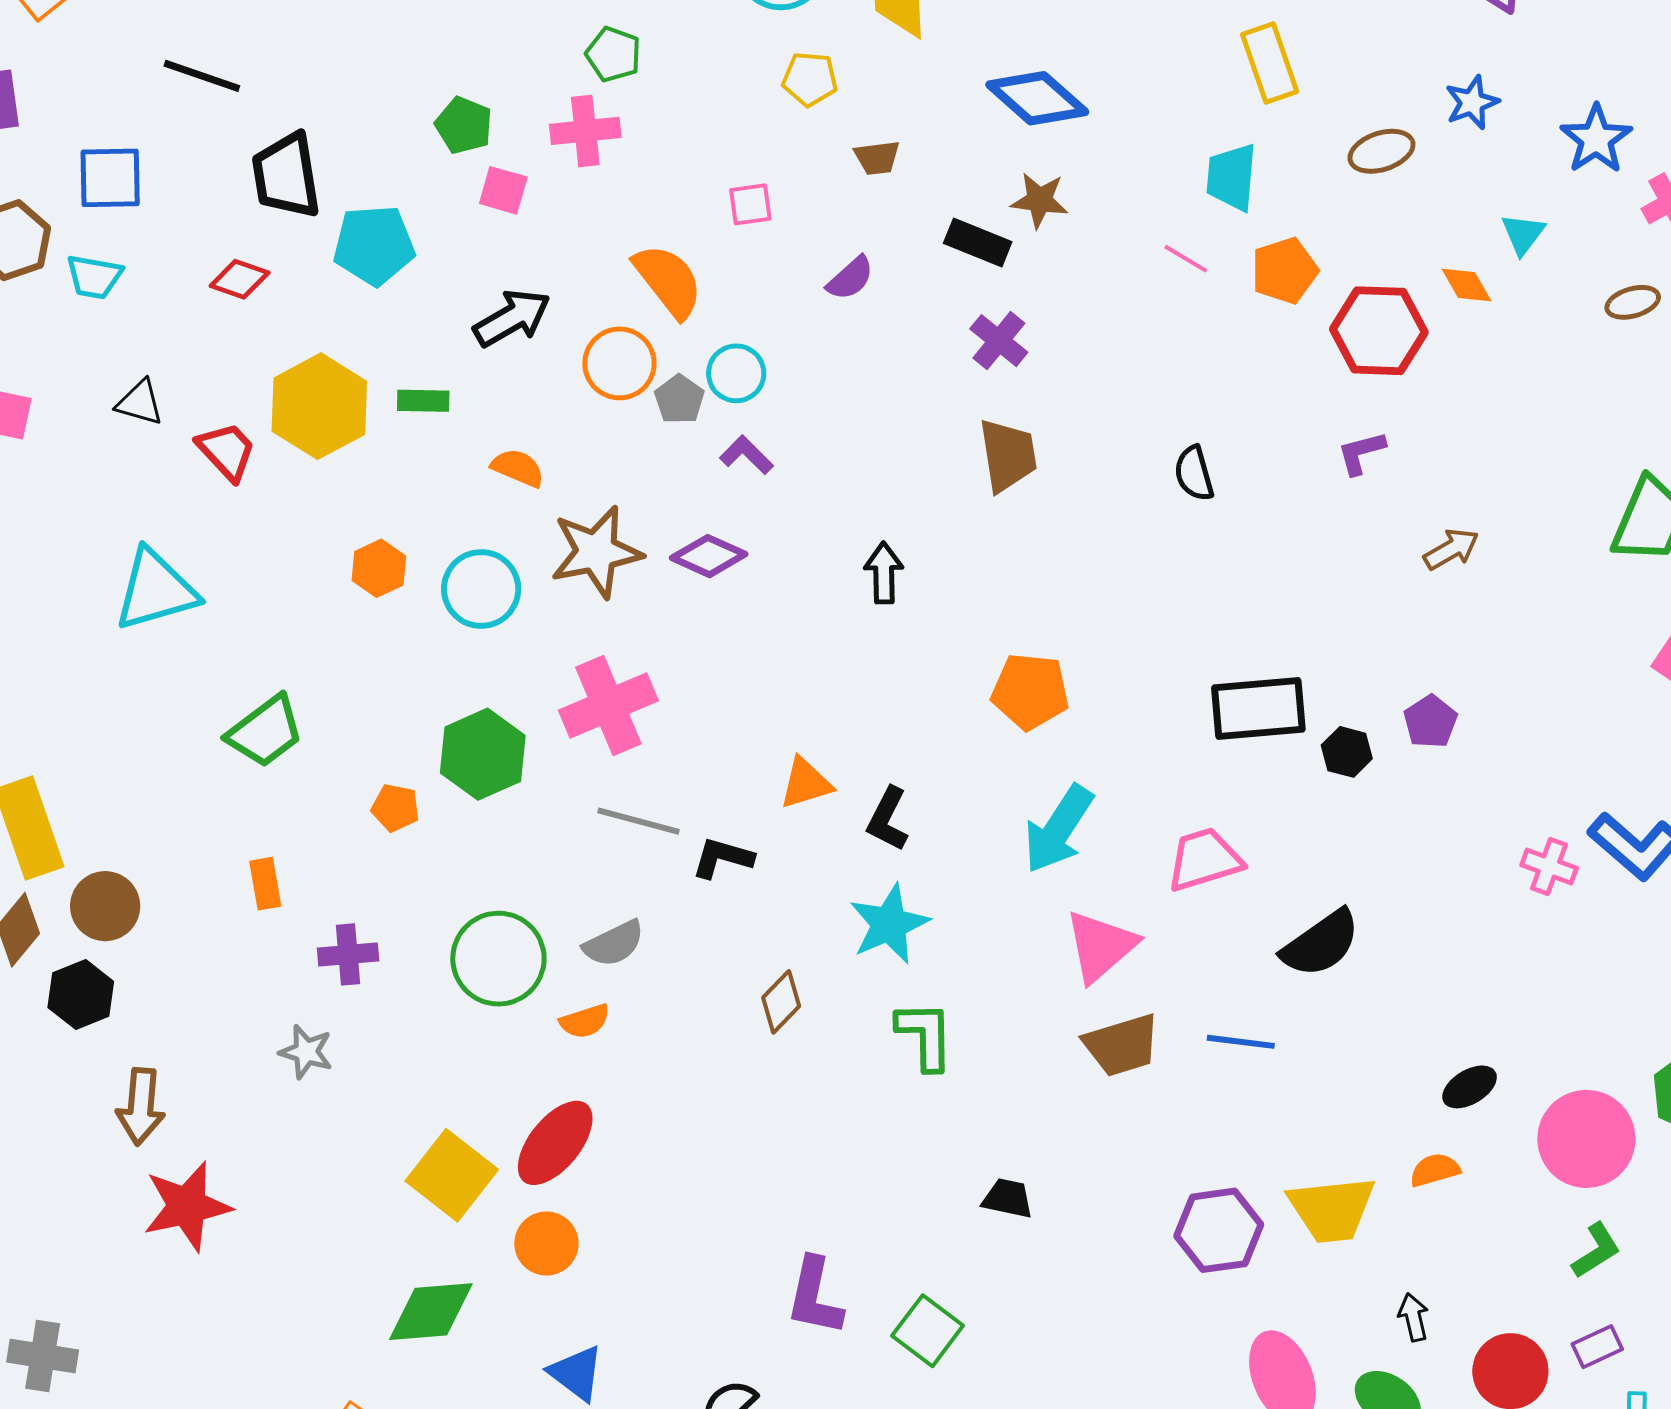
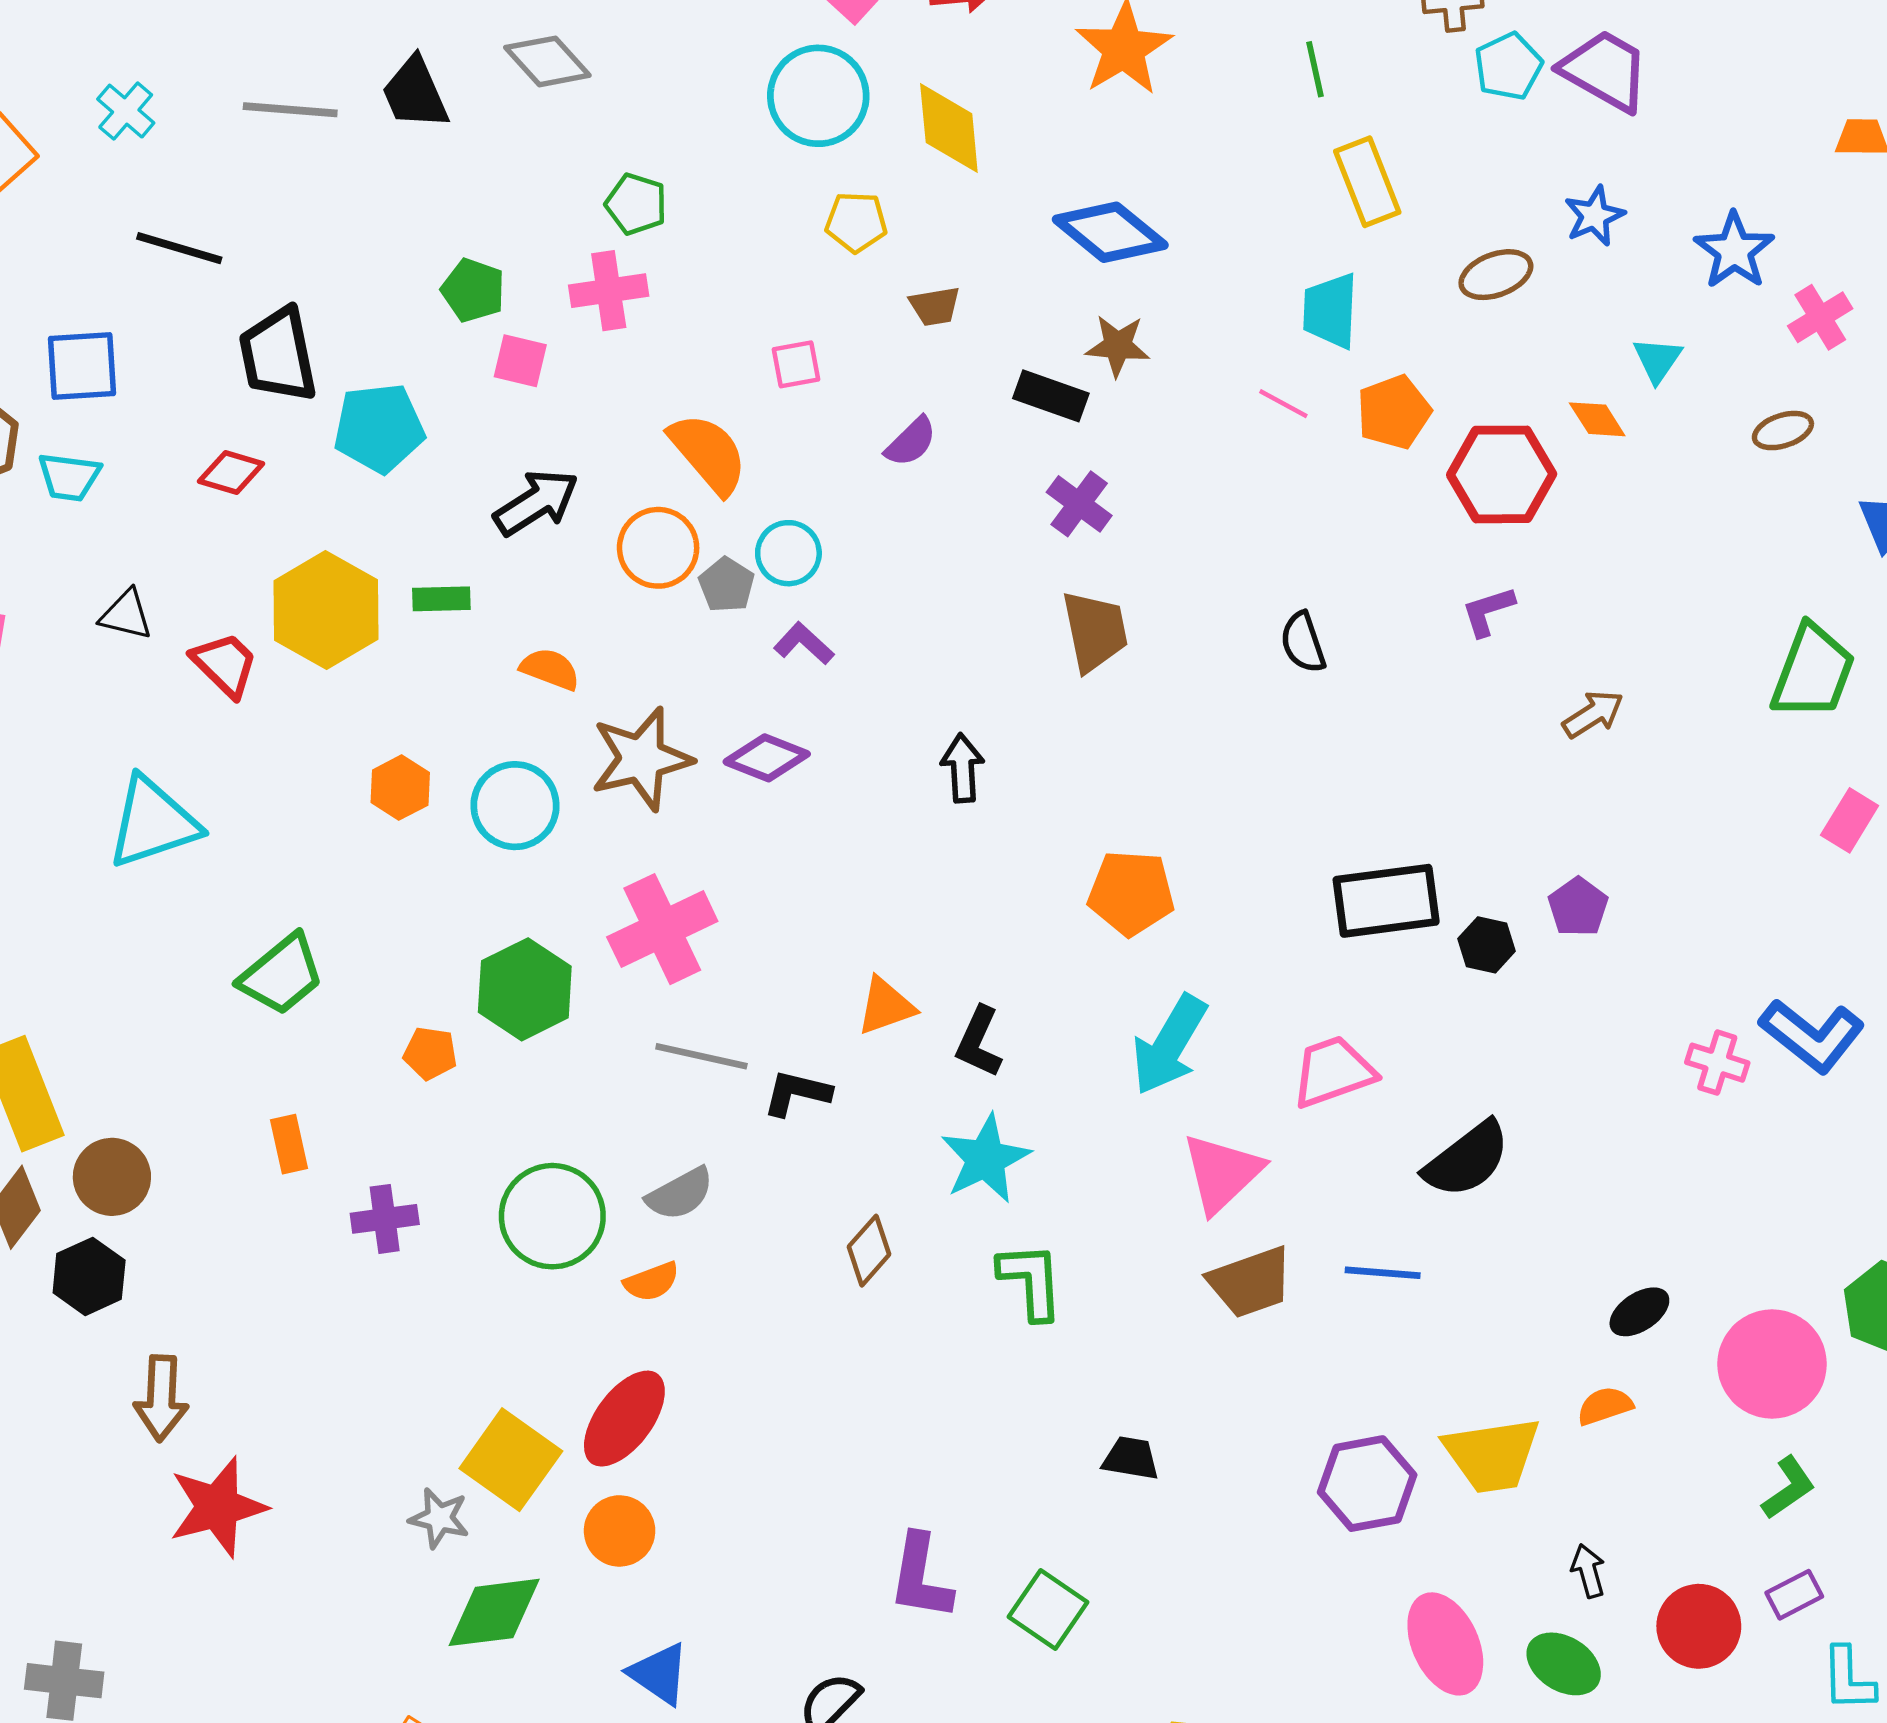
gray star: (306, 1052) -> (439, 1518), moved

